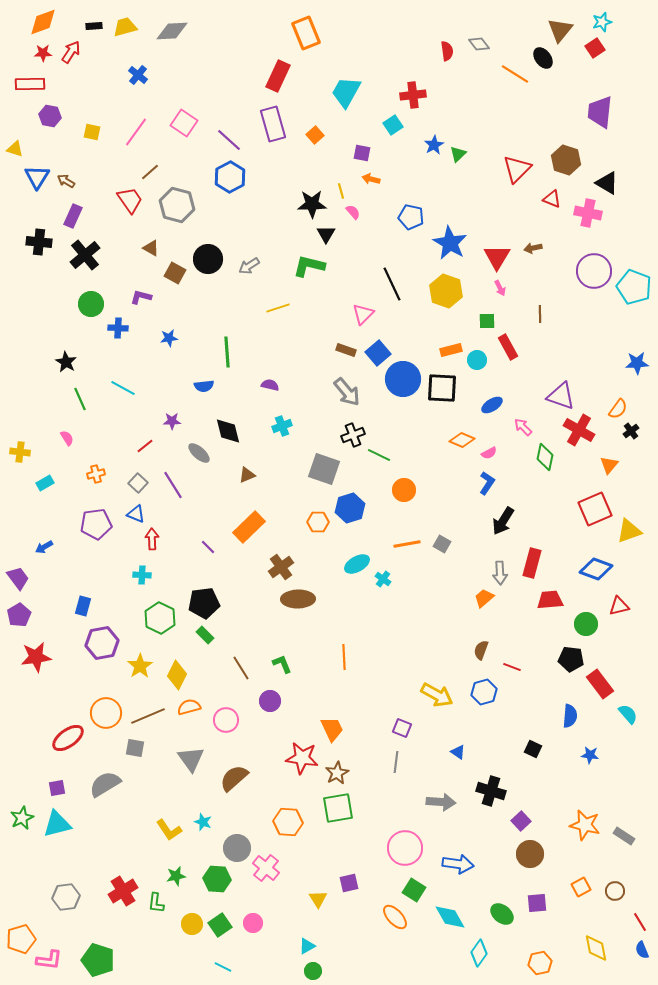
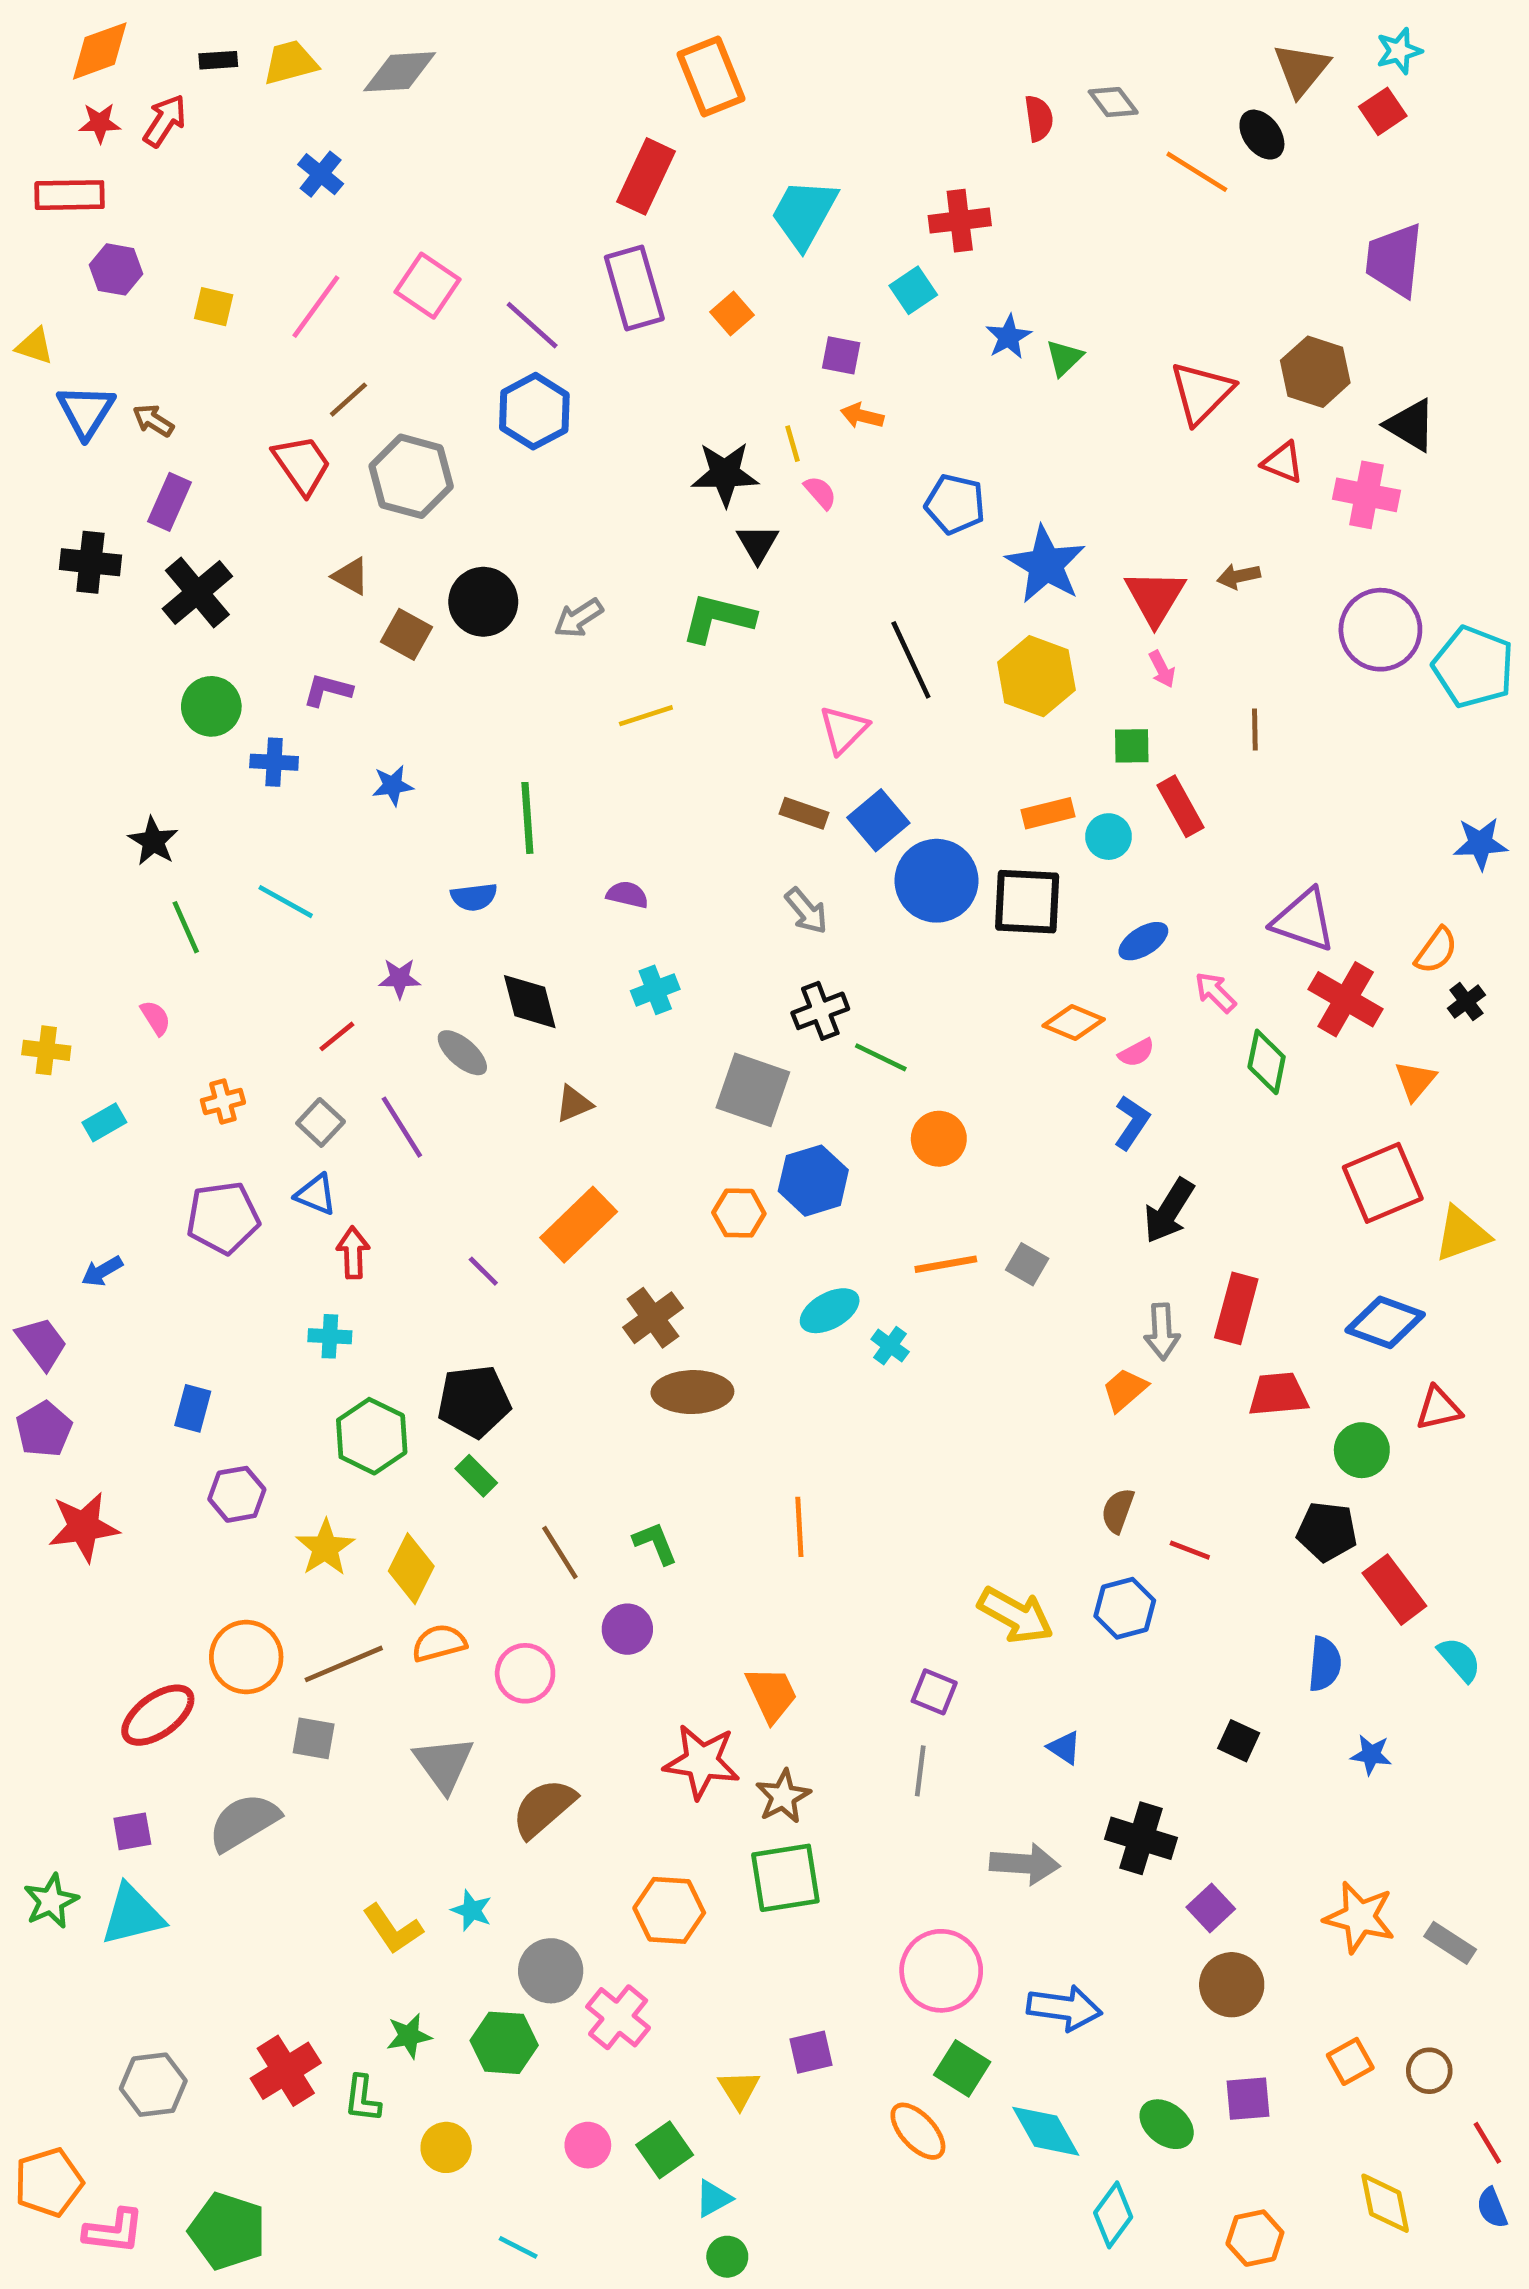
gray arrow: (347, 392) -> (806, 911), size x0.7
purple hexagon: (102, 643) -> (237, 1494), size x0.7
green square: (220, 925) -> (665, 2150), moved

